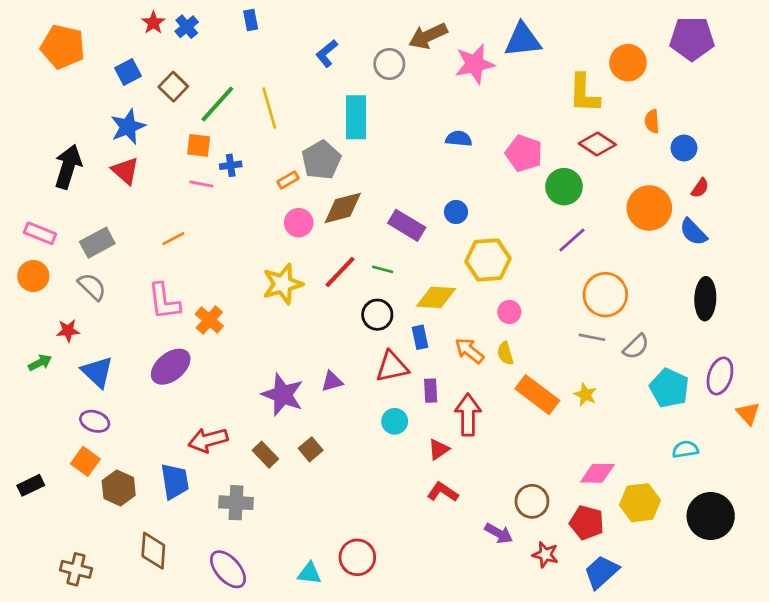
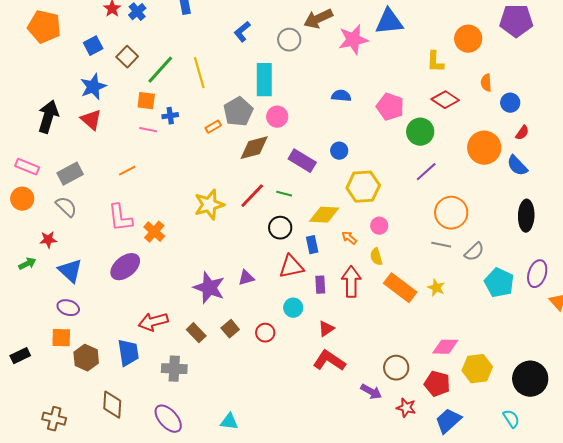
yellow L-shape: (584, 93) -> (435, 62), size x0.7
pink circle: (299, 223) -> (277, 117), moved
orange arrow: (469, 351) -> (349, 238), moved, size x0.7
red arrow: (468, 415) -> (351, 282), moved
cyan semicircle: (685, 449) -> (511, 419), moved, turned 66
orange square: (85, 461) -> (61, 338), turned -35
red L-shape: (443, 492) -> (329, 361), size x1.4
red circle: (357, 557) -> (265, 333), moved, size x0.7

